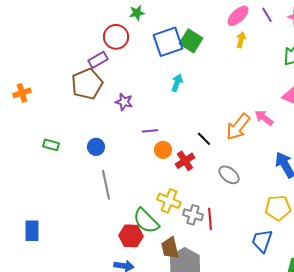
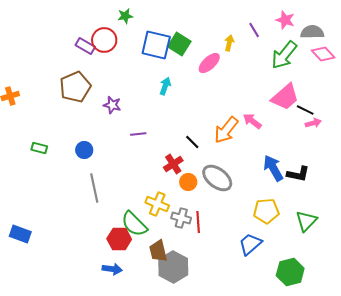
purple line: (267, 15) -> (254, 30), moved
pink ellipse: (238, 16) -> (209, 63), moved
blue square: (168, 42) -> (156, 45), turned 32
purple rectangle: (98, 60) -> (85, 46), moved, turned 60
orange circle: (163, 150) -> (188, 182), moved
gray ellipse: (229, 175) -> (217, 178), size x1.4
blue rectangle: (32, 231) -> (20, 234), turned -70
blue trapezoid: (262, 241) -> (250, 244), turned 30

